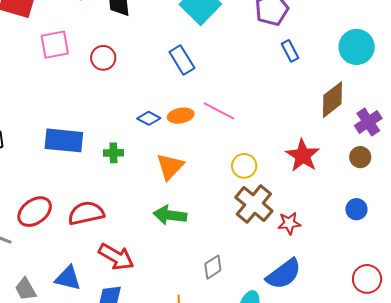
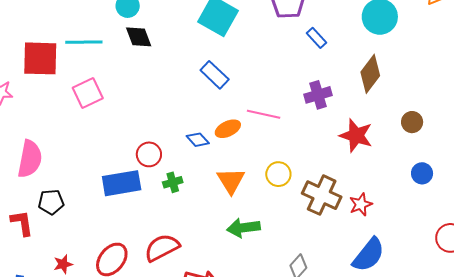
red circle: (103, 58) -> (149, 154), moved
blue diamond: (149, 118) -> (198, 140), turned 35
purple cross: (368, 122) -> (318, 95), moved, turned 32
yellow circle: (244, 166) -> (278, 174), moved

